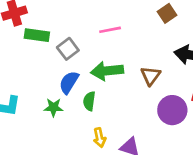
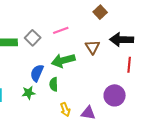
gray square: (68, 49) -> (33, 38), moved
brown triangle: (151, 76) -> (92, 47), moved
purple circle: (172, 110) -> (115, 95), moved

